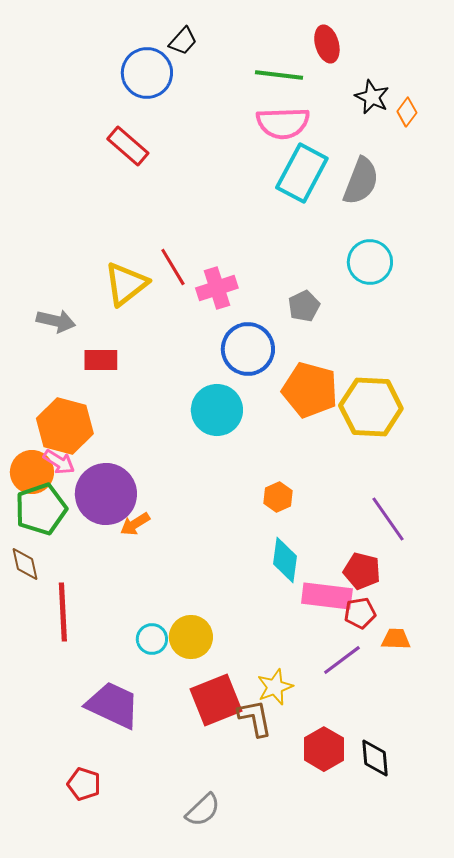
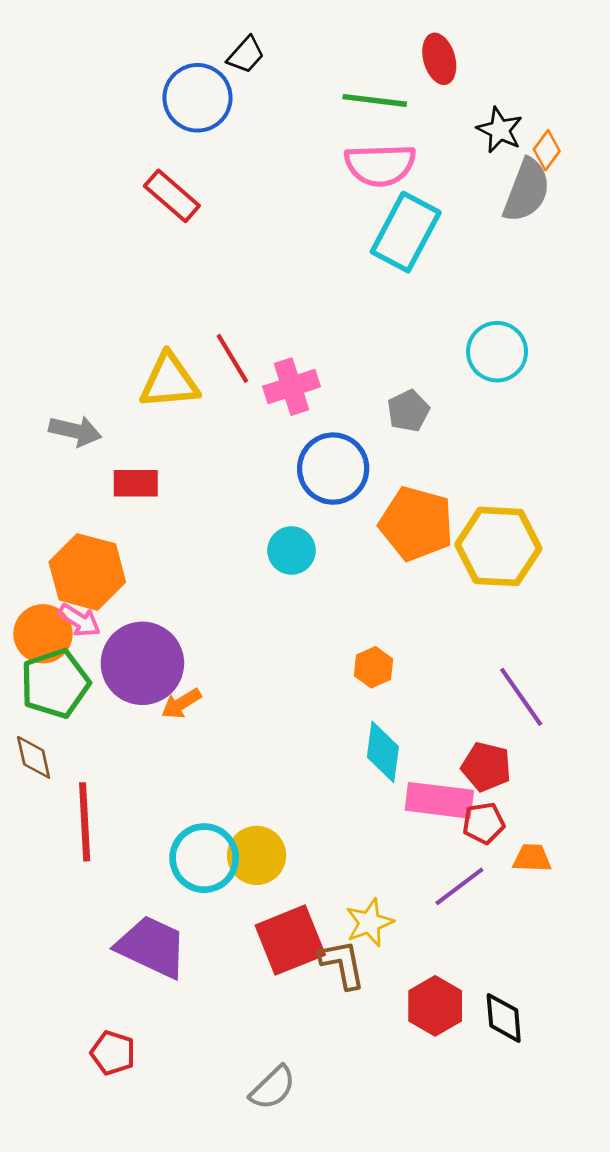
gray semicircle: (361, 181) -> (527, 190), moved
yellow triangle: (126, 284) -> (169, 381), turned 33
cyan circle: (217, 410) -> (291, 550), size x0.7
cyan circle: (152, 639) -> (204, 858), size x1.6

